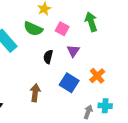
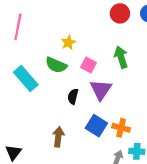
purple triangle: (73, 51) -> (101, 90), size x1.5
orange cross: (97, 76) -> (121, 128), moved, turned -35

